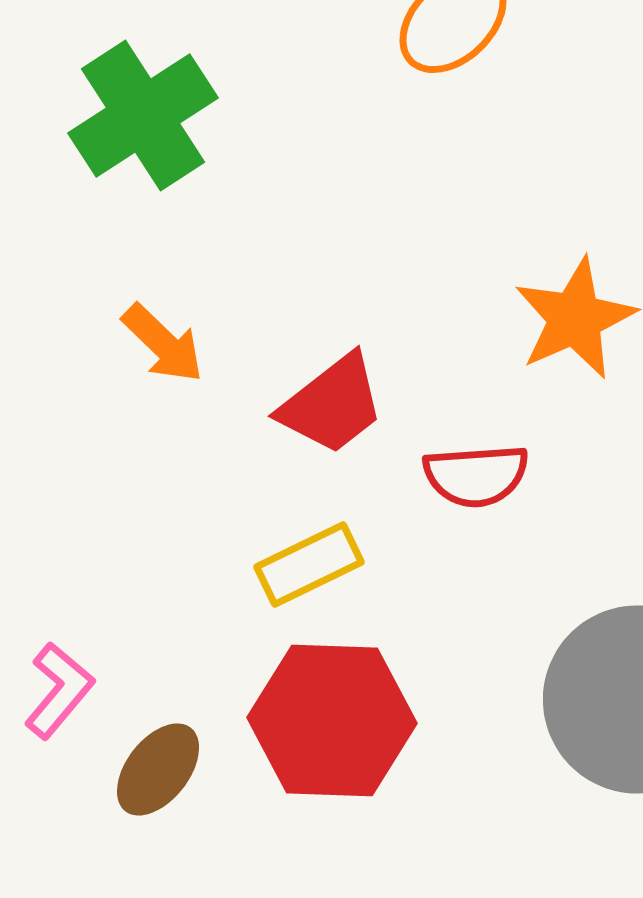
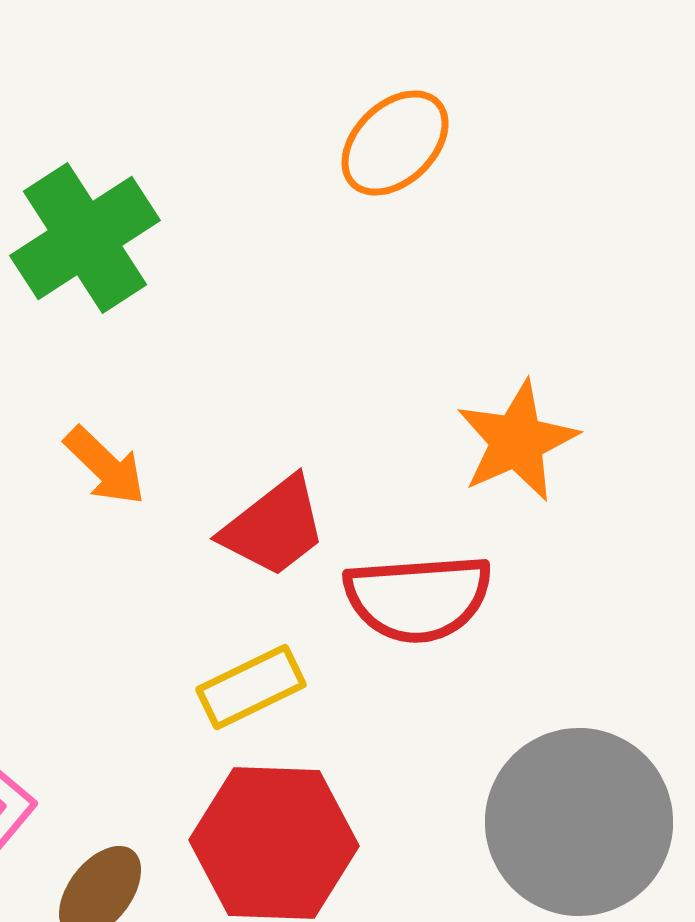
red semicircle: (476, 475) -> (418, 598), size x1.4

